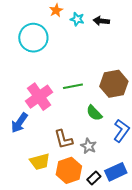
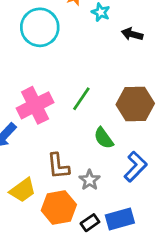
black arrow: (101, 21) -> (132, 34), moved
green line: (73, 86) -> (81, 99), turned -54
yellow trapezoid: (40, 162) -> (23, 190), turned -30

